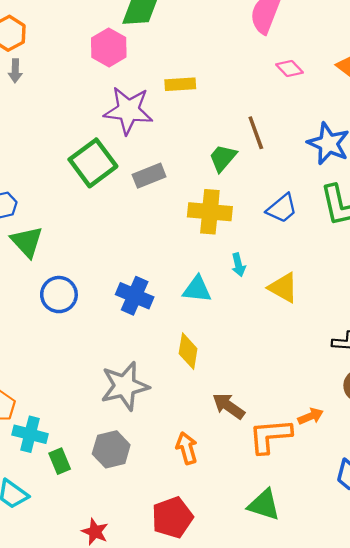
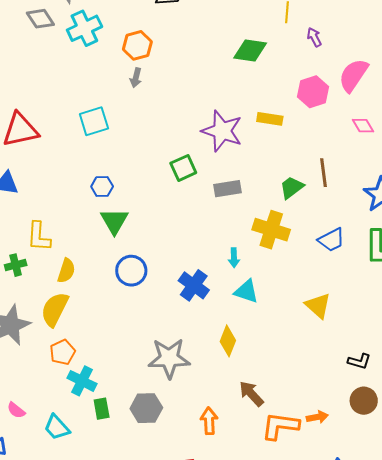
pink hexagon: (109, 47) -> (313, 92), moved
green square: (93, 163) -> (183, 168), size x0.7
cyan arrow: (238, 265) -> (234, 258), moved

